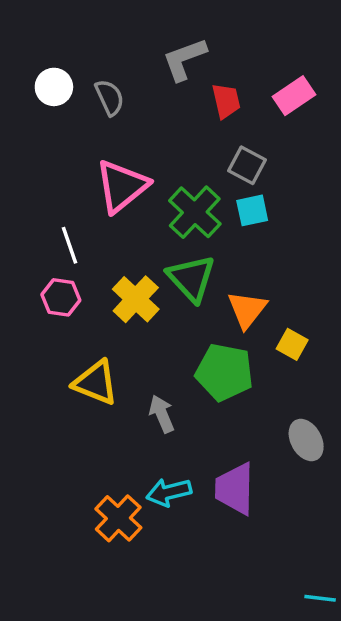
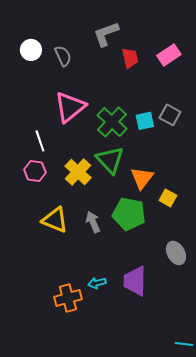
gray square: (247, 165) -> (170, 115), moved
gray arrow: (162, 414) -> (93, 222), moved
cyan arrow: (169, 492) -> (97, 283), size x0.7
orange cross: (118, 518) -> (68, 298), turned 32

